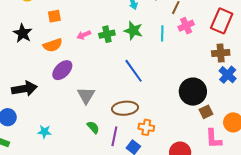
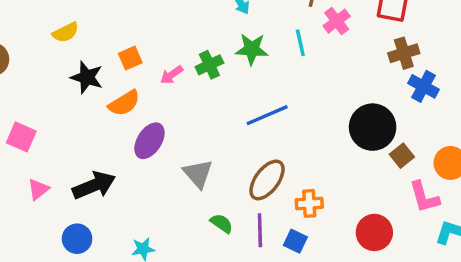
orange square: (54, 16) -> (130, 58), moved
black star: (23, 33) -> (87, 77), moved
blue line: (134, 71) -> (267, 115), turned -65
brown ellipse: (125, 108) -> (267, 180), turned -35

